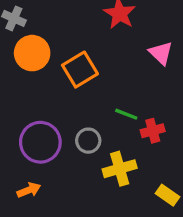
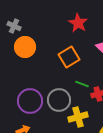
orange square: (80, 70) -> (69, 57), moved
gray circle: (88, 141) -> (59, 100), size x1.5

